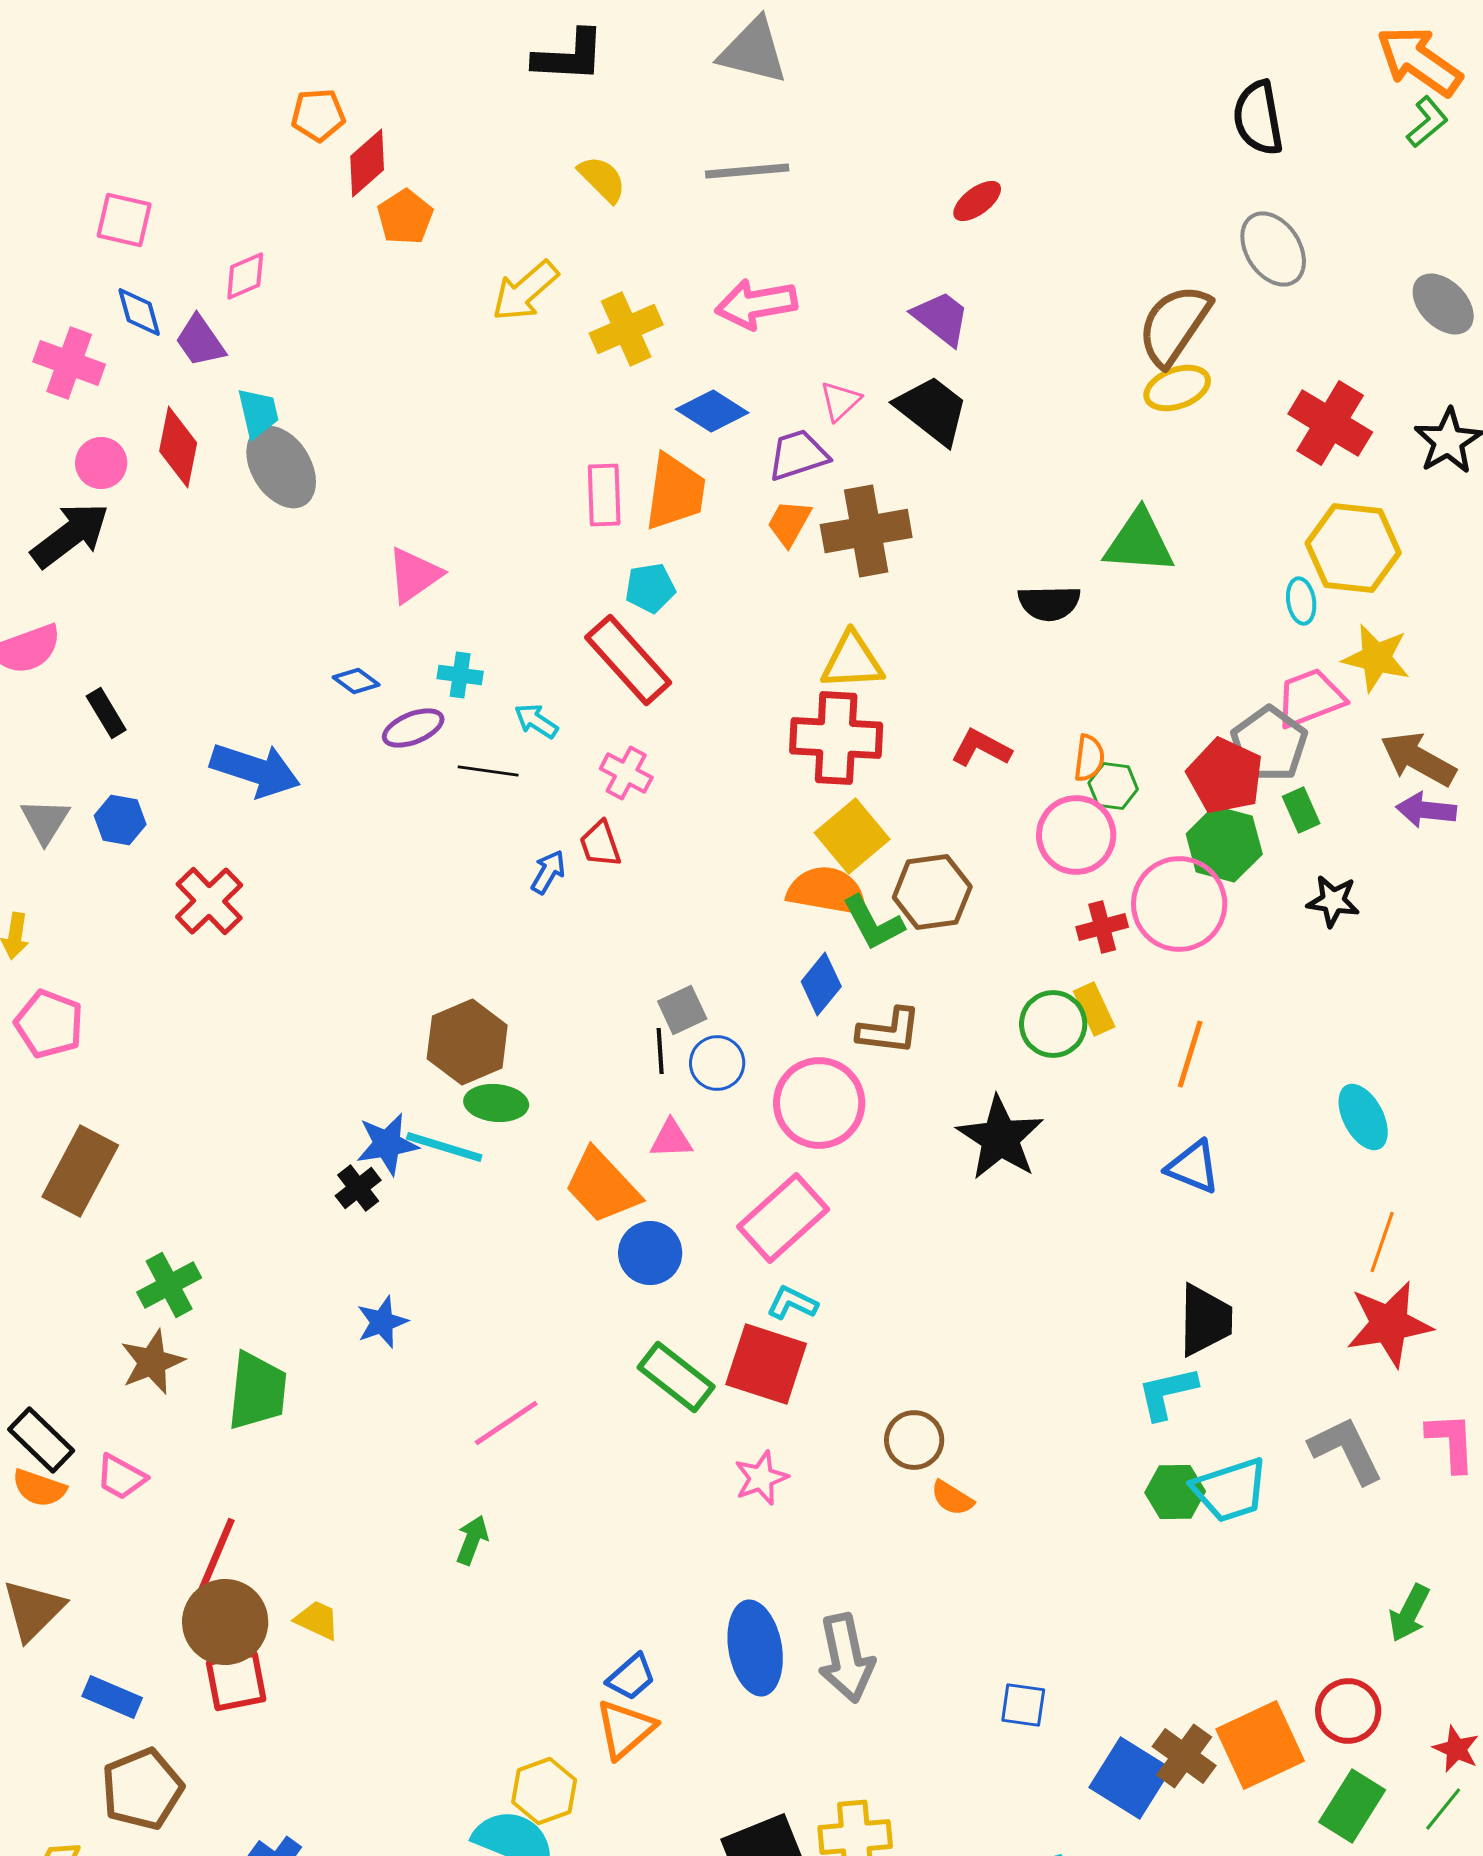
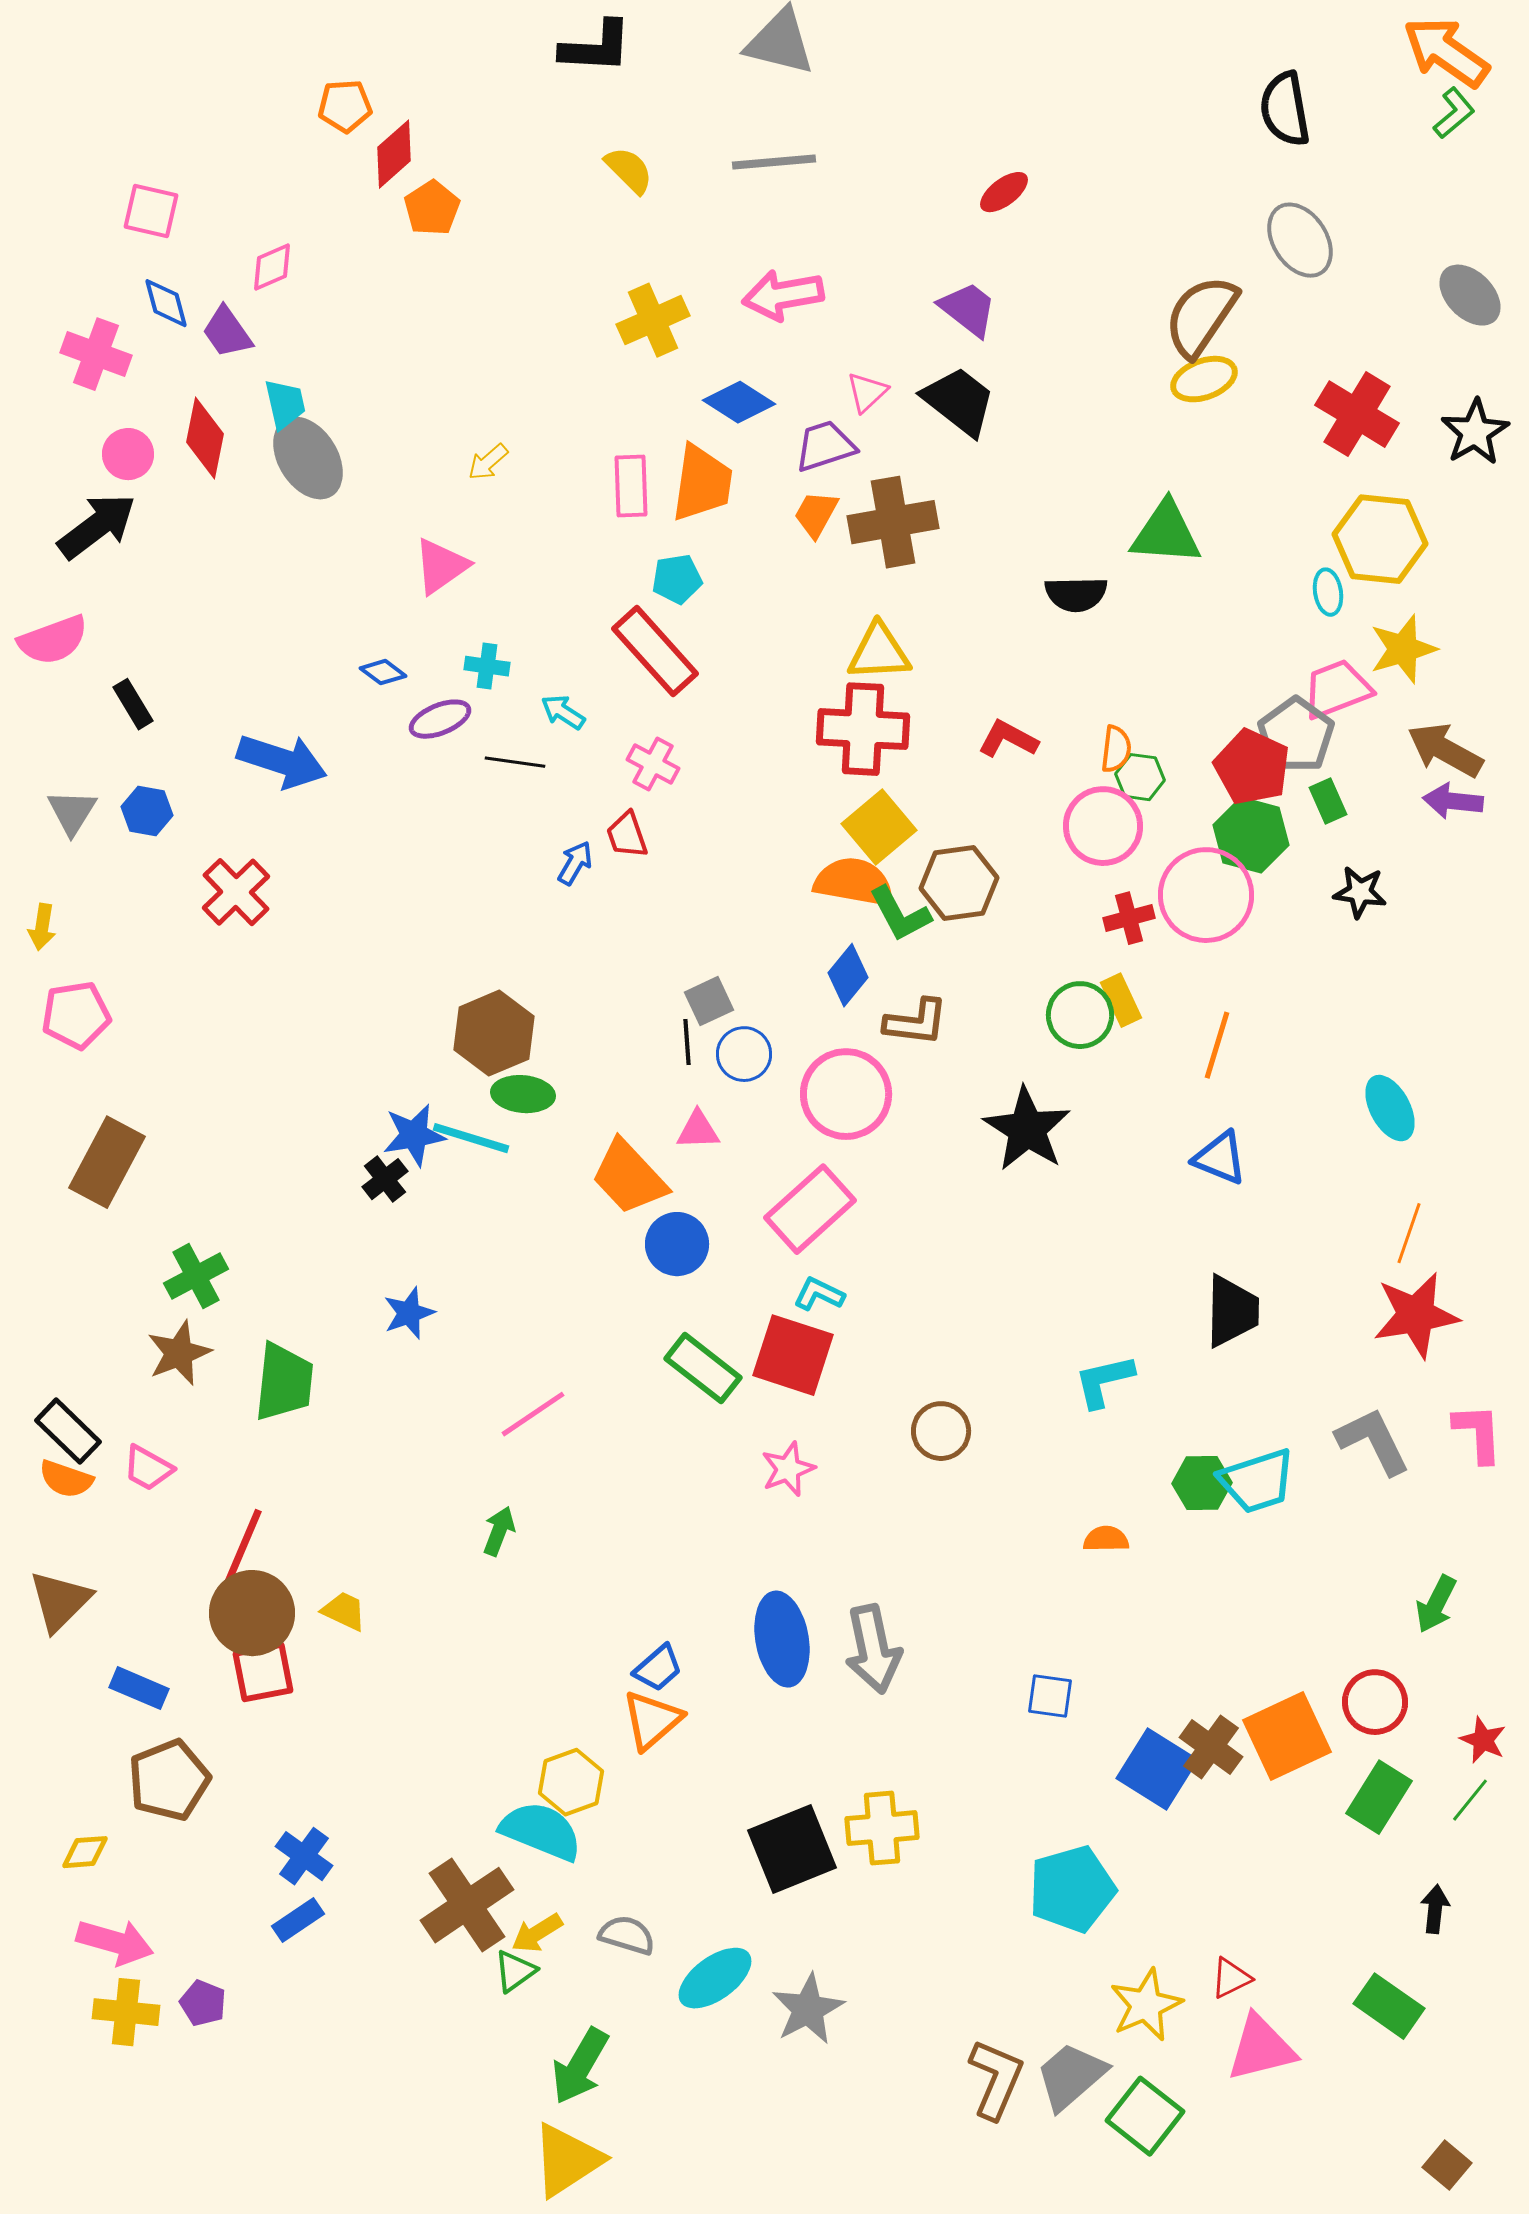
yellow arrow: (525, 291) -> (488, 462), moved, size x0.6
yellow star: (1376, 658) -> (1403, 649), turned -30
pink pentagon: (49, 1024) -> (76, 1015), turned -30
cyan L-shape: (1167, 1393) -> (1104, 1381), moved
orange semicircle: (952, 1498) -> (1106, 1539), moved, turned 147

